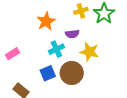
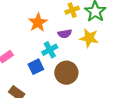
yellow star: (89, 52) -> (89, 38), moved
blue square: (48, 73) -> (36, 67), moved

